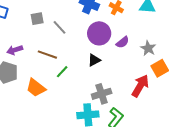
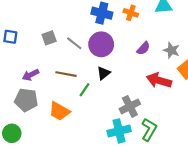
purple circle: (99, 33) -> (101, 44), moved
black triangle: (94, 60) -> (104, 73), moved
red arrow: (140, 86) -> (159, 80), moved, turned -95

